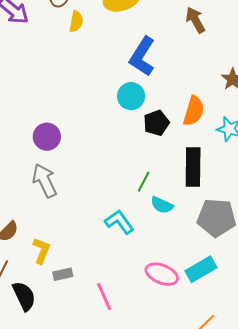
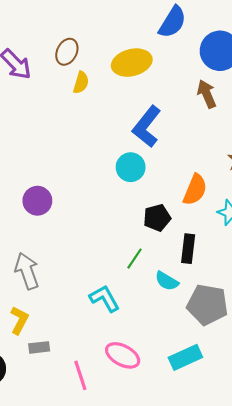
black pentagon: (156, 123) -> (157, 218), moved
black rectangle: (193, 167) -> (188, 249), size x0.7
gray arrow: (45, 181) -> (27, 271), moved
cyan semicircle: (162, 205) -> (167, 281), moved
pink ellipse: (162, 274) -> (123, 355), moved

